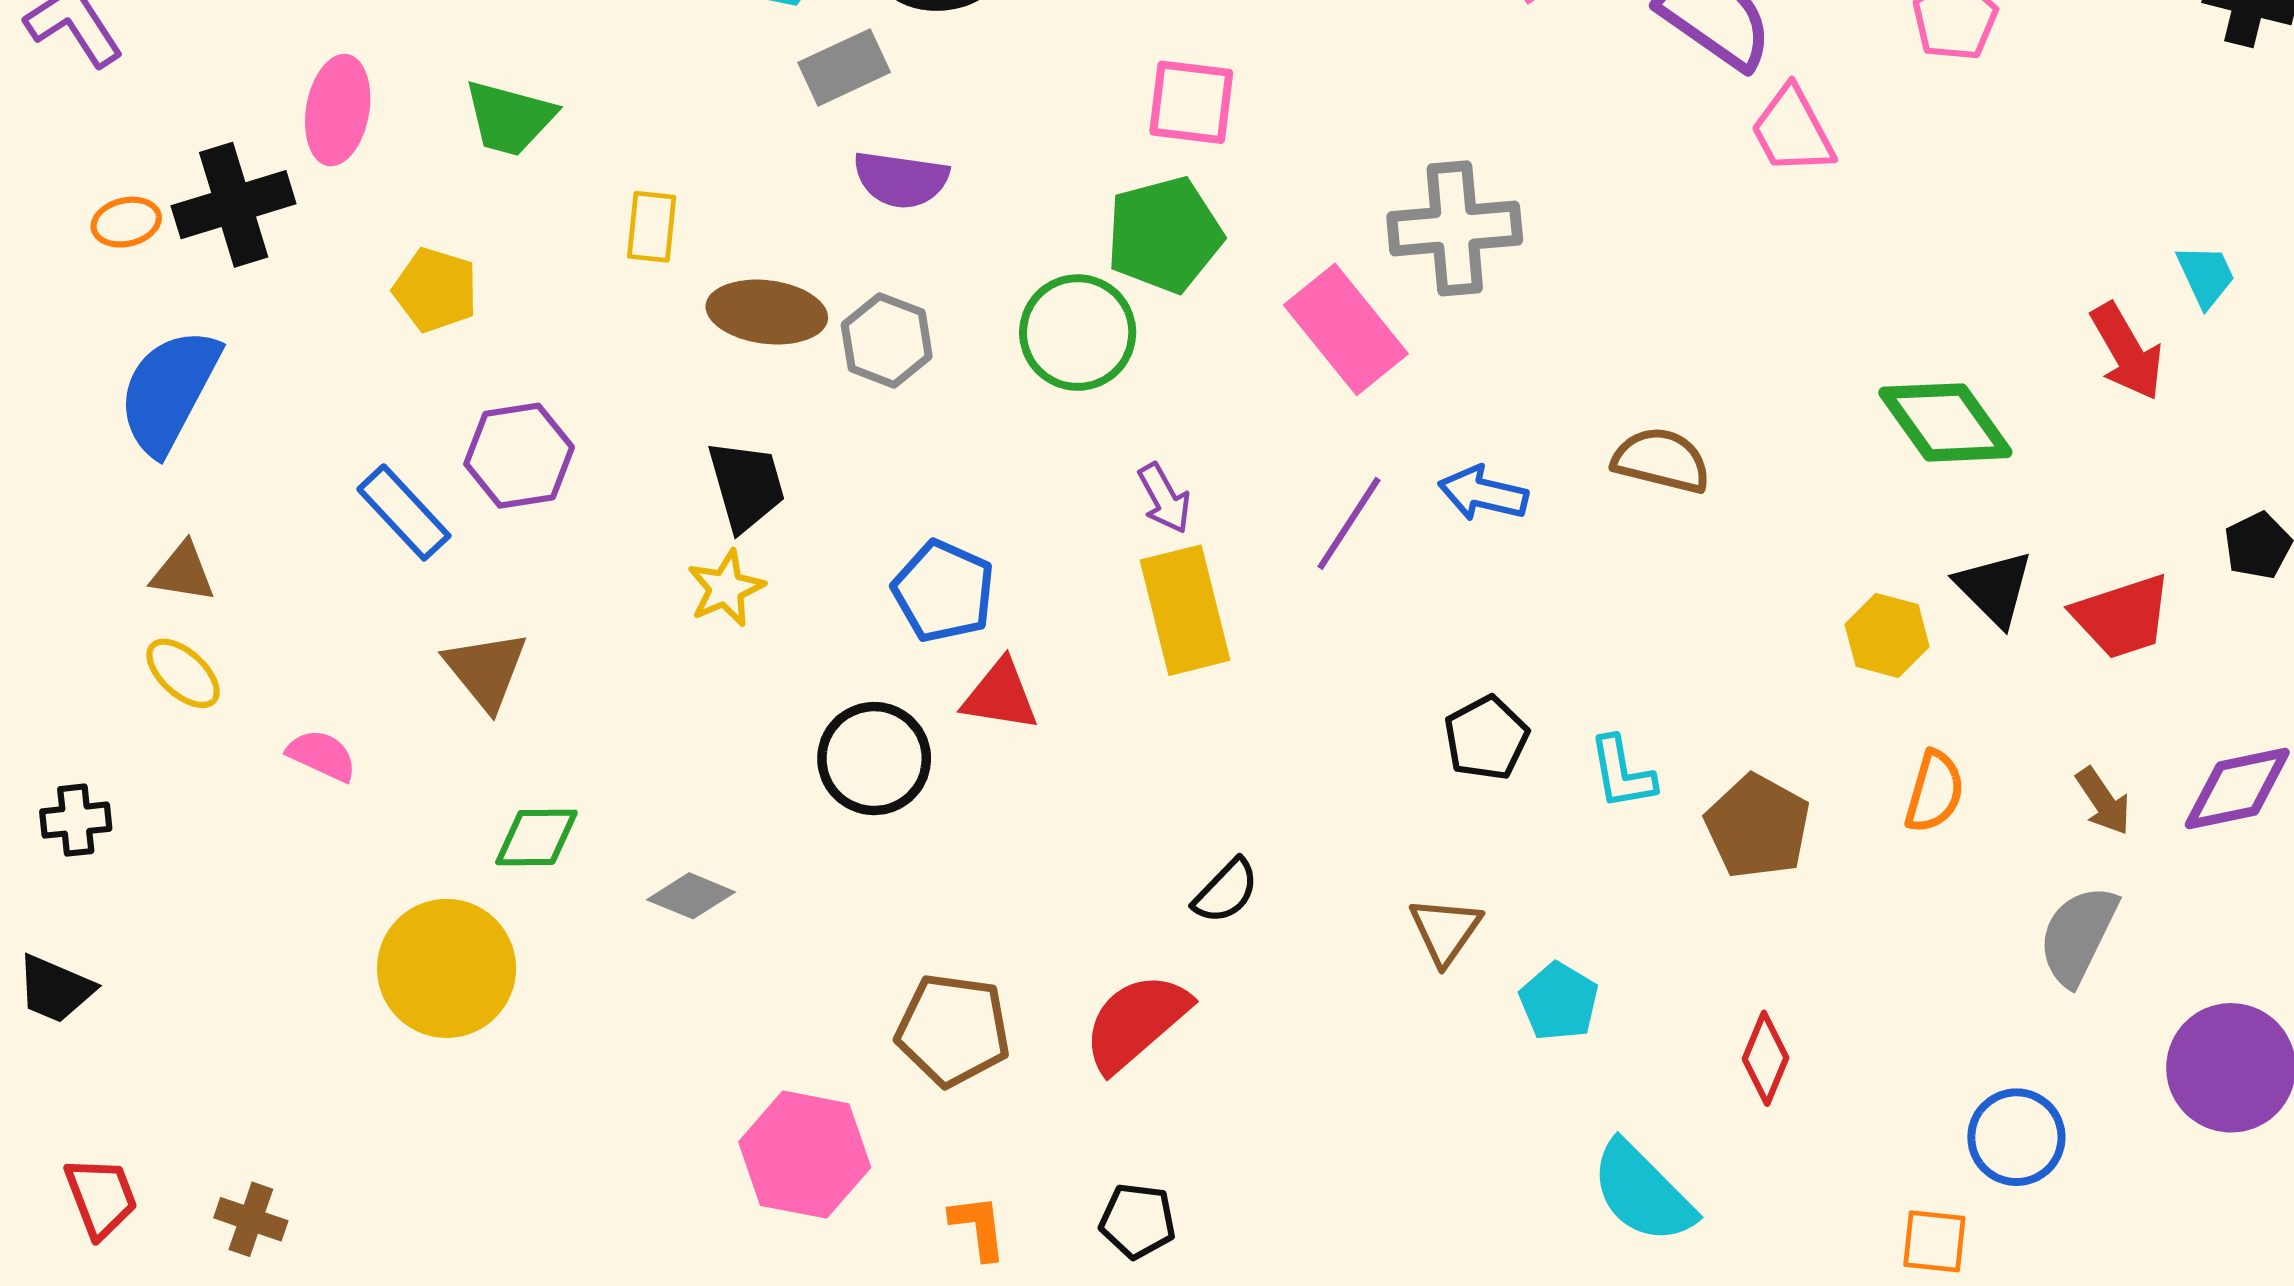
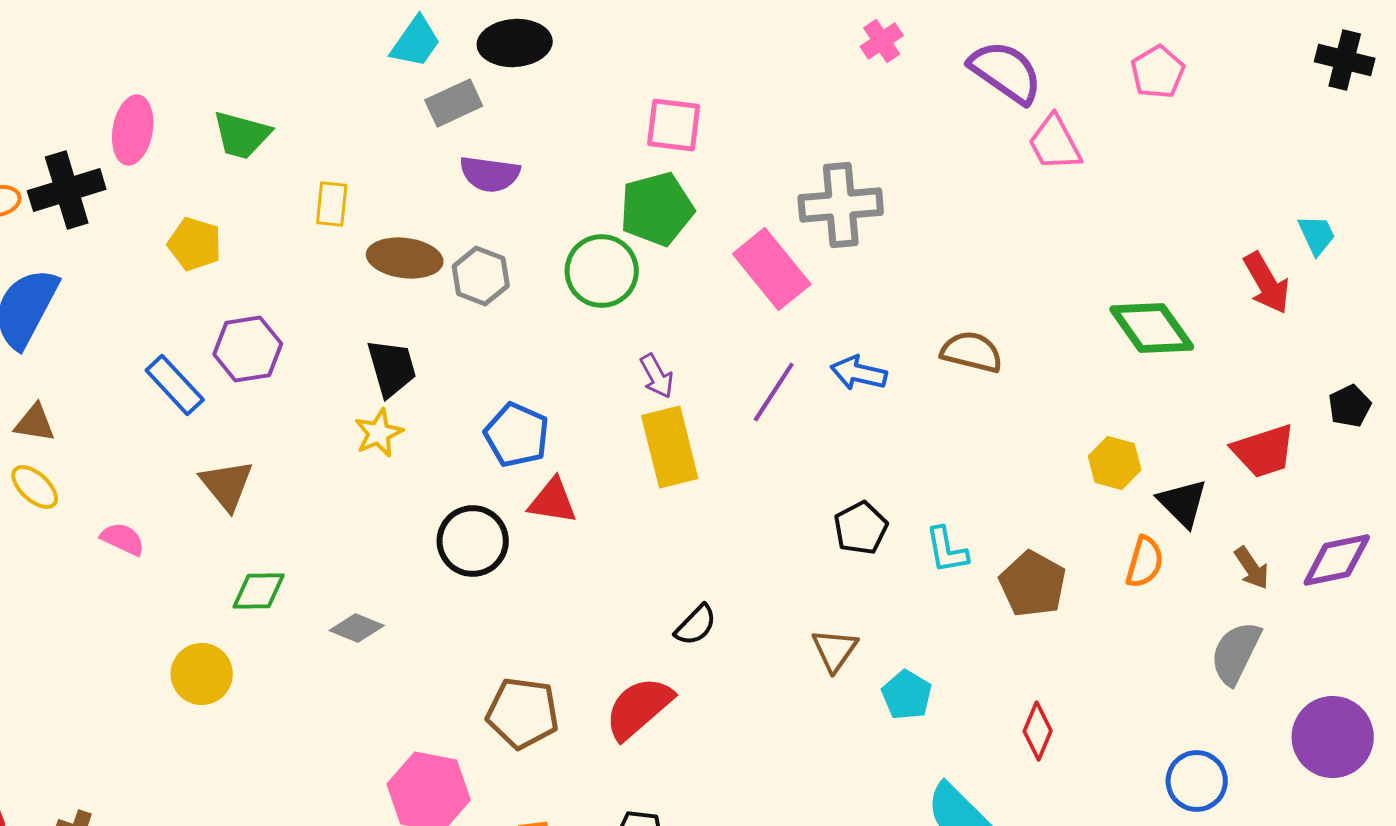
black triangle: (1994, 588) -> (1183, 503), moved
yellow circle: (447, 968) -> (202, 674), size x0.7

